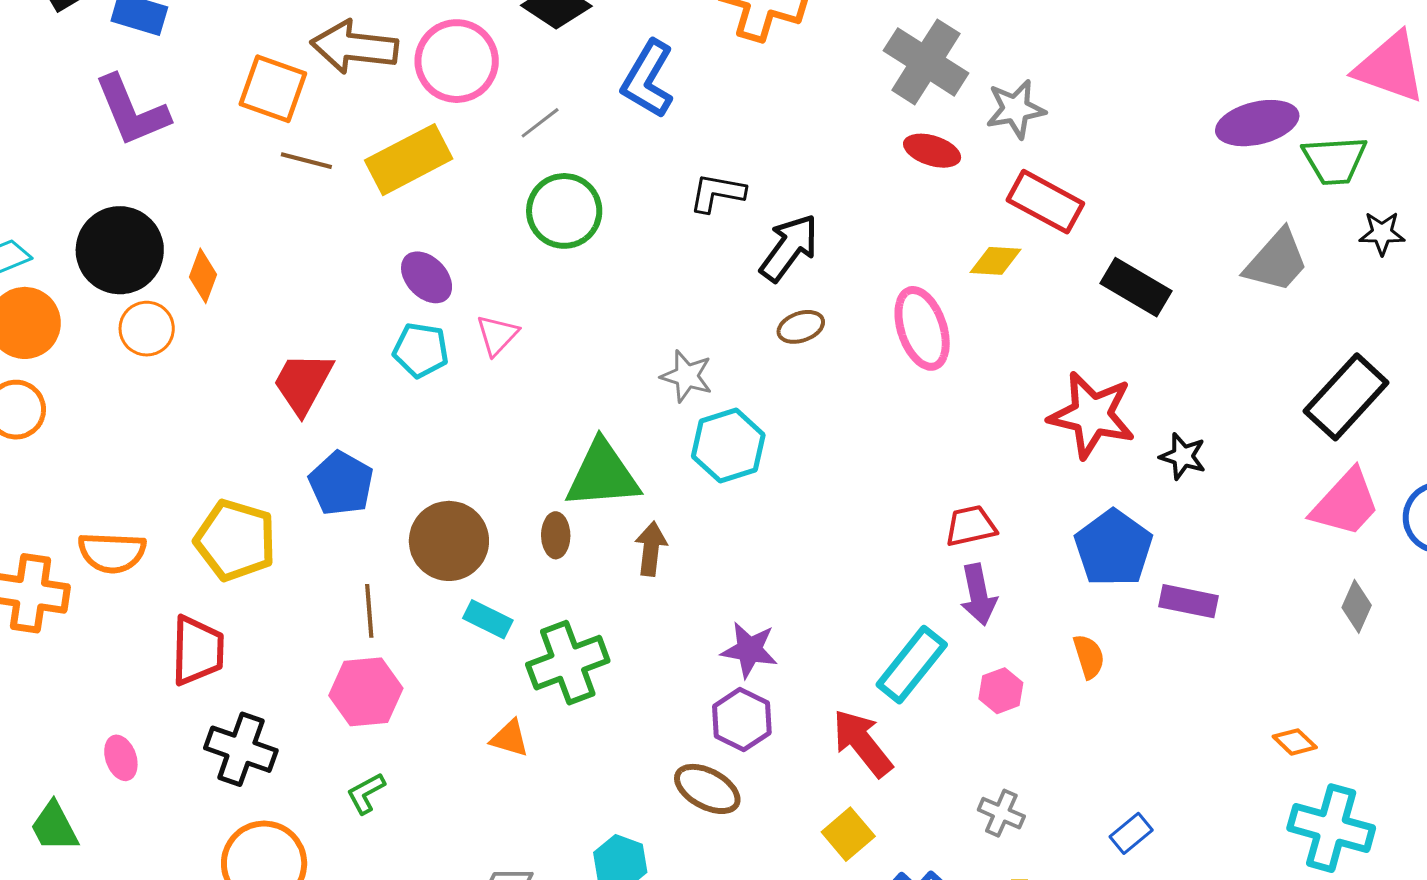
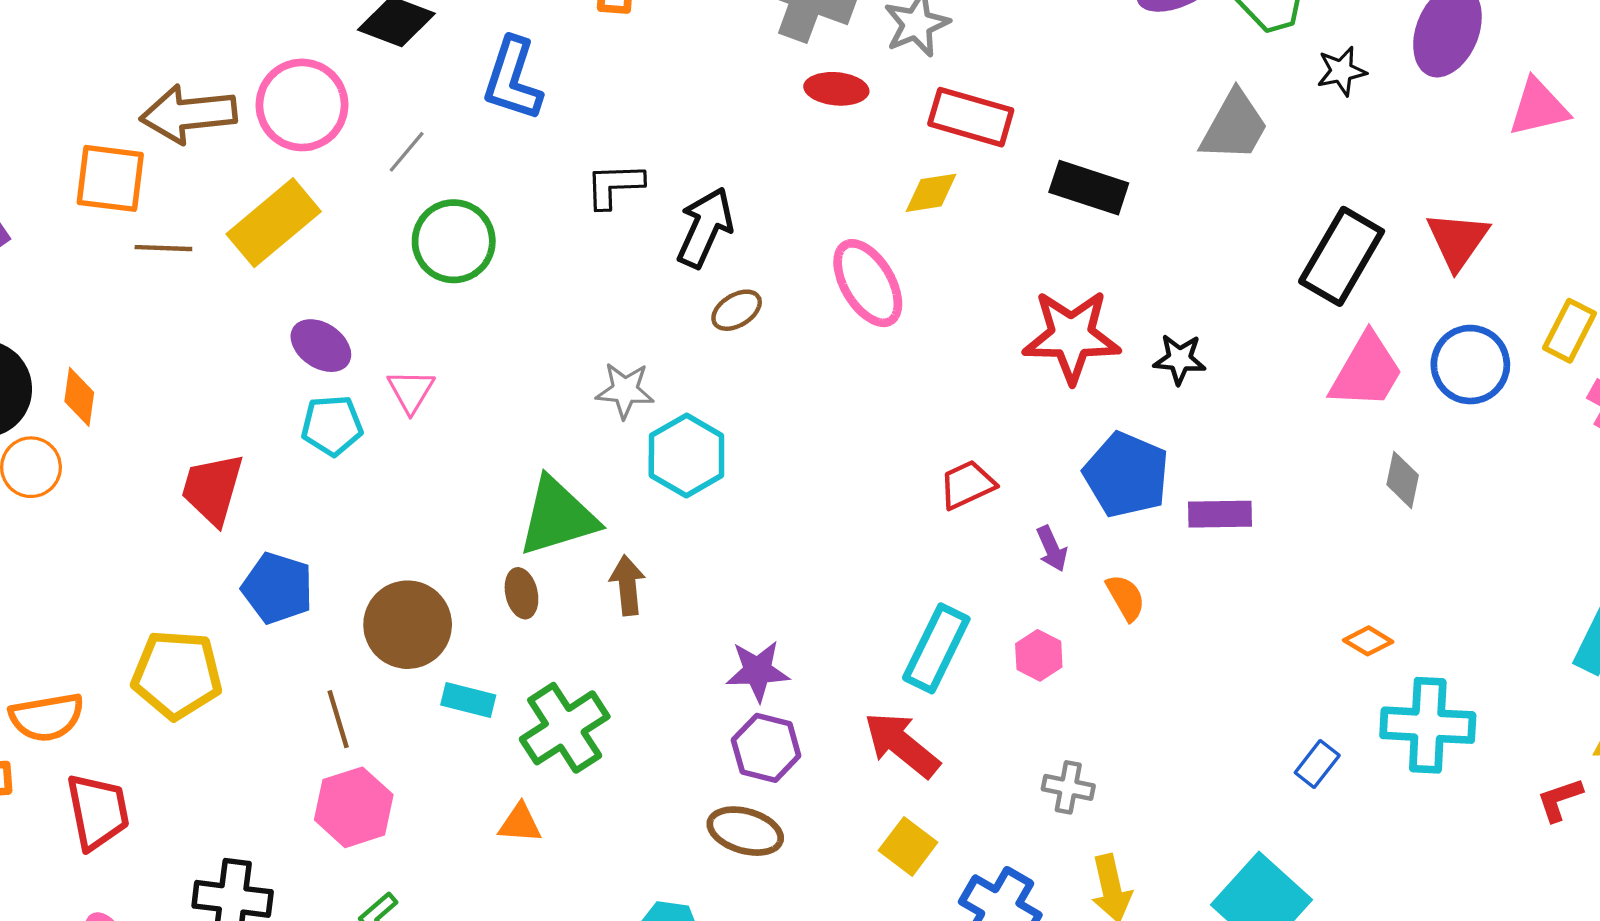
purple arrow: (978, 595) -> (1052, 549), moved, size x0.7
red trapezoid: (198, 651) -> (98, 812), moved
blue rectangle: (1131, 833) -> (1317, 764), moved

